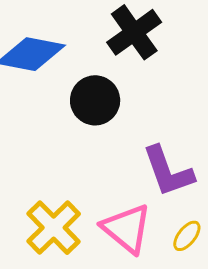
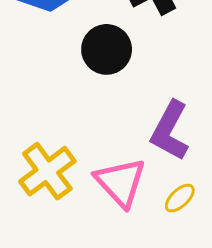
purple L-shape: (168, 171) -> (170, 131), turned 40

